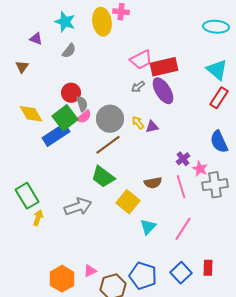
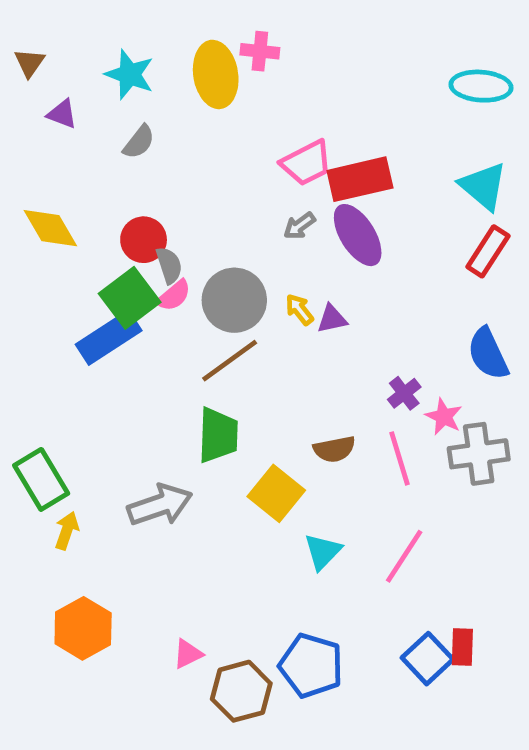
brown triangle: (22, 67) -> (29, 63), moved
yellow diamond: (31, 114) -> (50, 228), moved
green trapezoid: (103, 177) -> (218, 435), turned -125
blue square: (181, 273) -> (427, 659), moved
orange hexagon: (62, 279) -> (83, 628), moved

